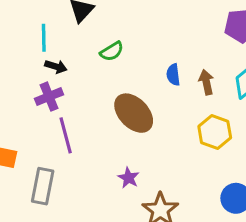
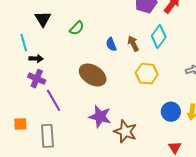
green semicircle: (112, 51) -> (77, 28), moved
purple cross: (49, 97) -> (37, 79), turned -30
purple star: (128, 178) -> (100, 117), size x1.6

